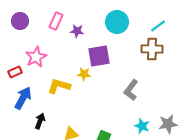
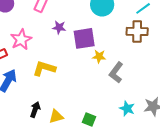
purple star: (77, 31) -> (59, 27), moved
yellow star: (84, 74) -> (99, 56), moved
black arrow: (40, 121) -> (35, 109), moved

